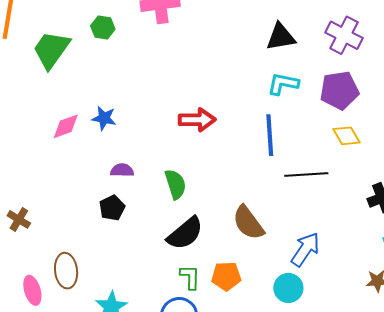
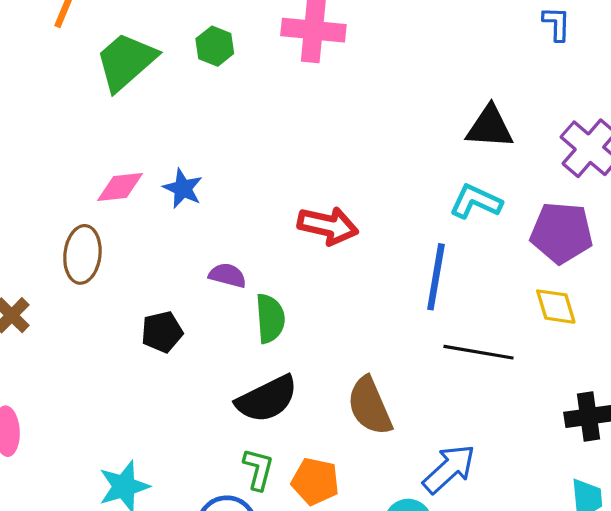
purple semicircle: (122, 170) -> (227, 275), moved
brown ellipse: (66, 271) -> (82, 254), moved

